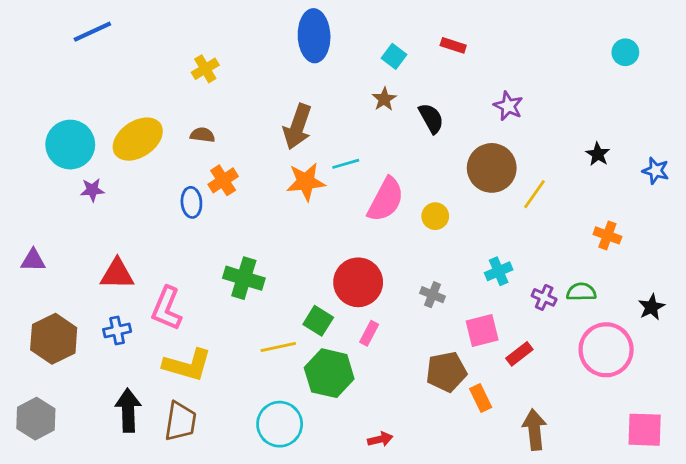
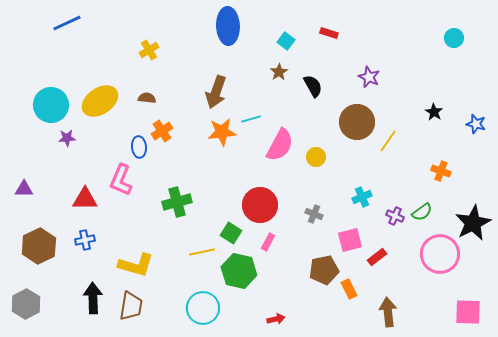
green cross: (244, 278) -> (177, 202), turned -32
green semicircle: (581, 292) -> (422, 212), turned 145
black star: (652, 307) -> (473, 223), size x1.8
pink L-shape: (167, 308) -> (121, 180), moved

